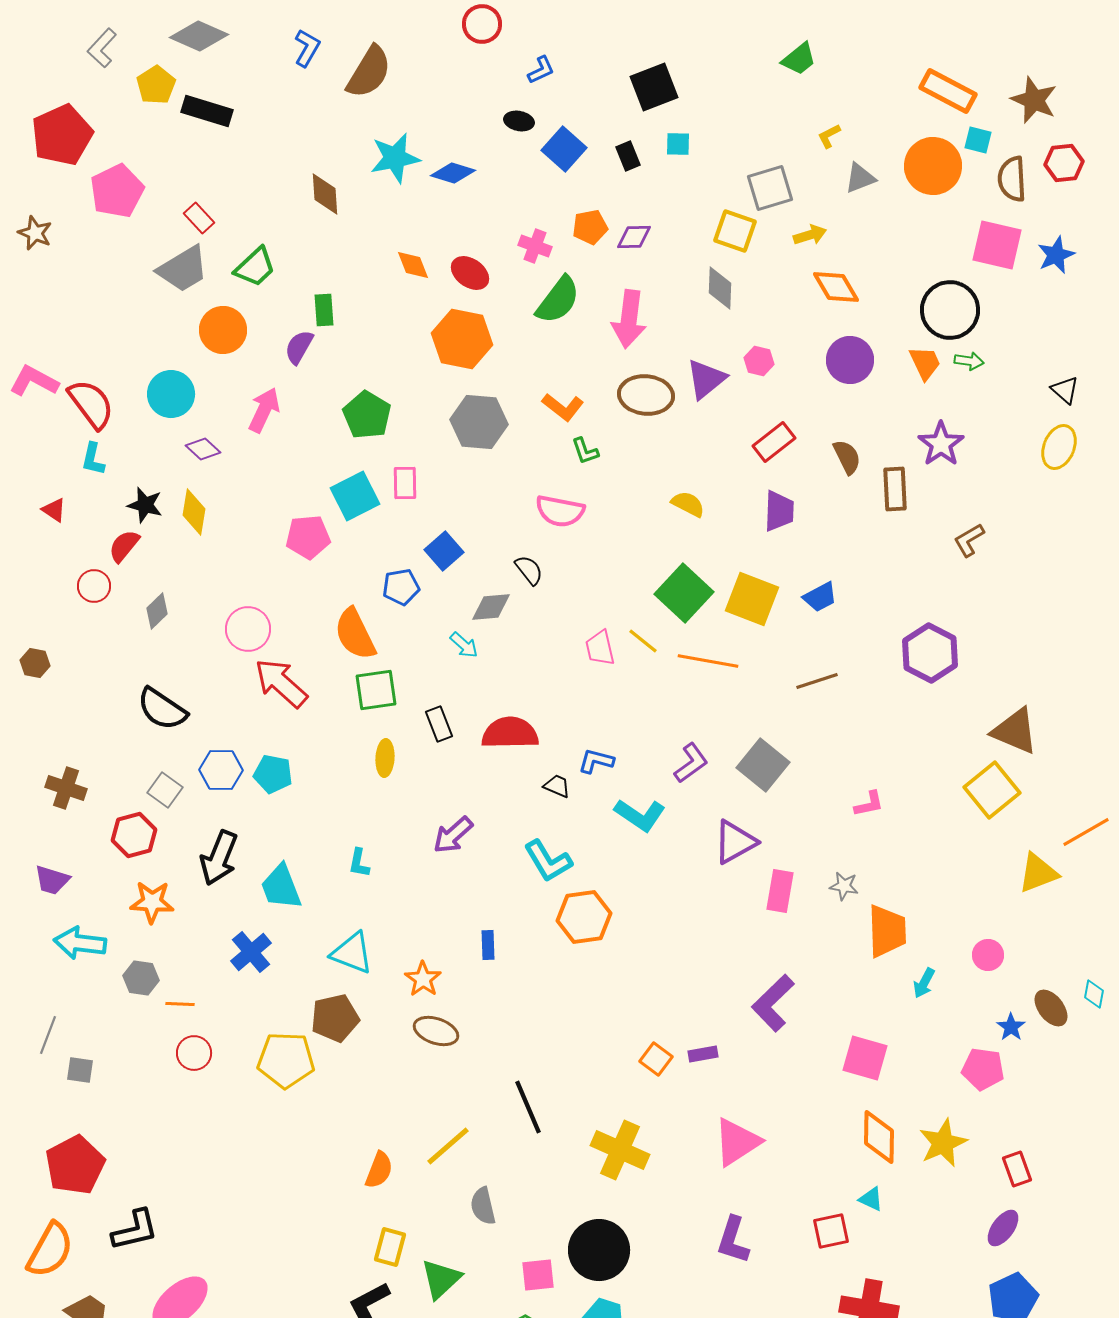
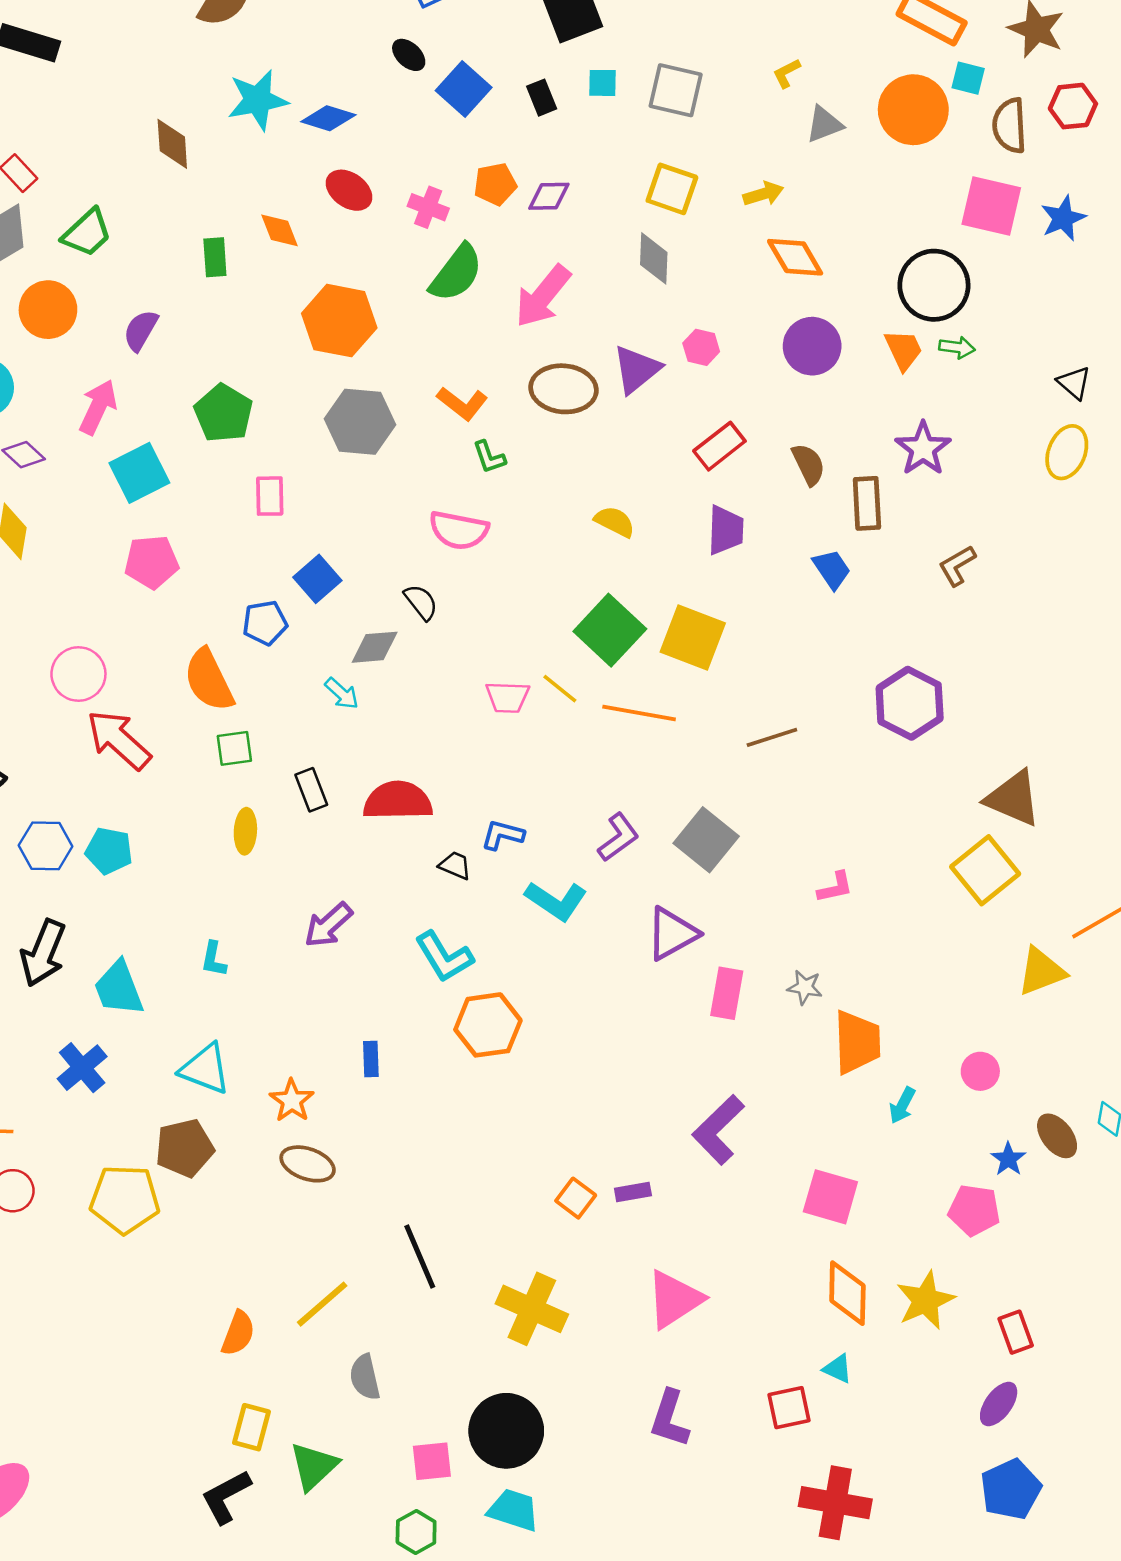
black ellipse: (519, 121) -> (409, 55), turned 32
gray square: (770, 188) -> (676, 90), moved, turned 30
red ellipse: (470, 273) -> (349, 190), moved
green rectangle: (324, 310) -> (215, 257), moved
pink arrow: (629, 319) -> (543, 296), turned 32
cyan square: (355, 496) -> (139, 473), moved
blue trapezoid: (820, 597) -> (832, 569), moved, turned -96
pink trapezoid: (600, 648) -> (507, 697), turned -75
green square: (376, 690) -> (234, 748), size x0.7

